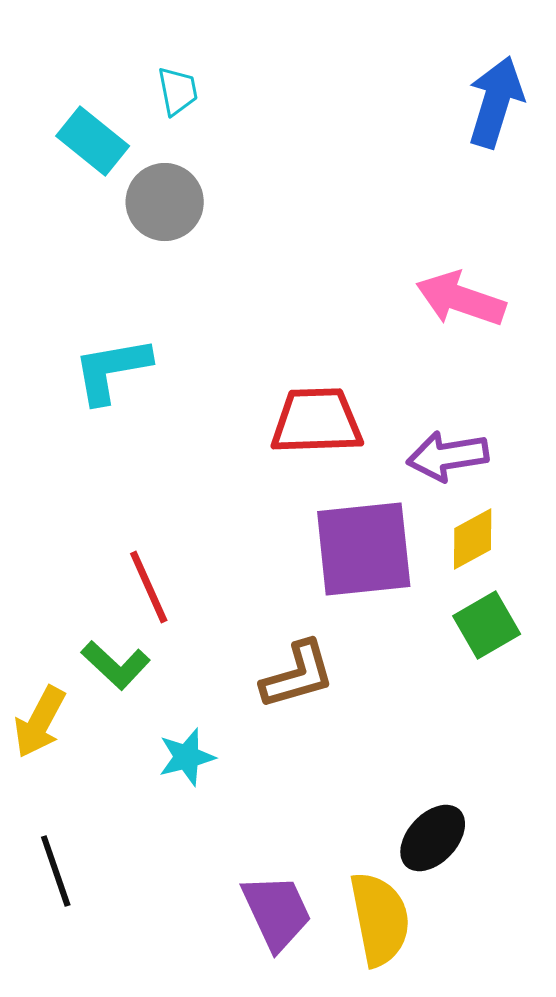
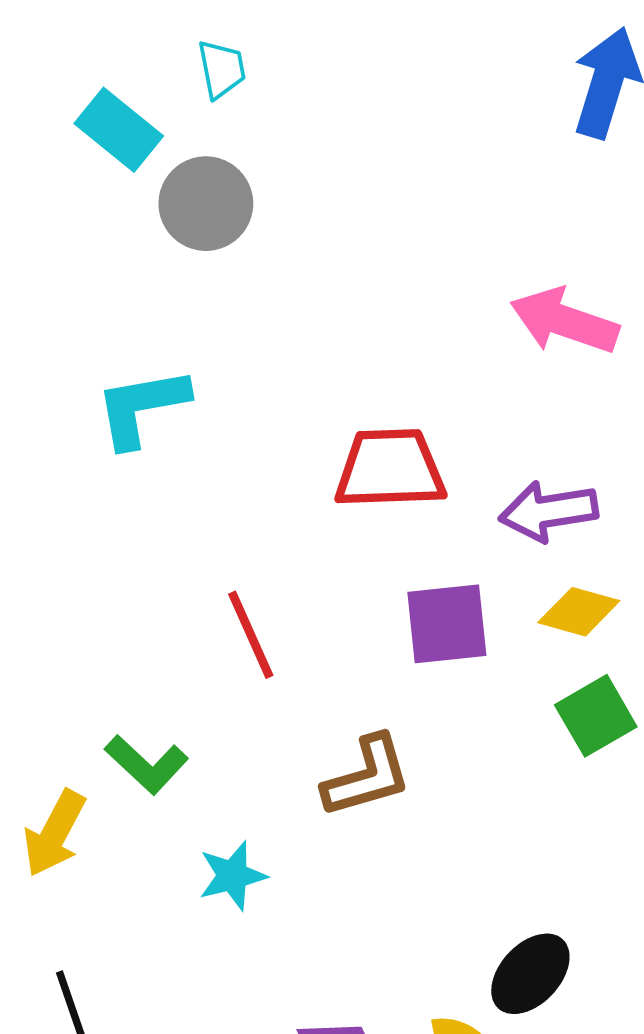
yellow diamond: (473, 539) -> (579, 612), turned 44
purple square: (364, 549) -> (447, 624), size x0.7
red line: (149, 587) -> (251, 635), moved

